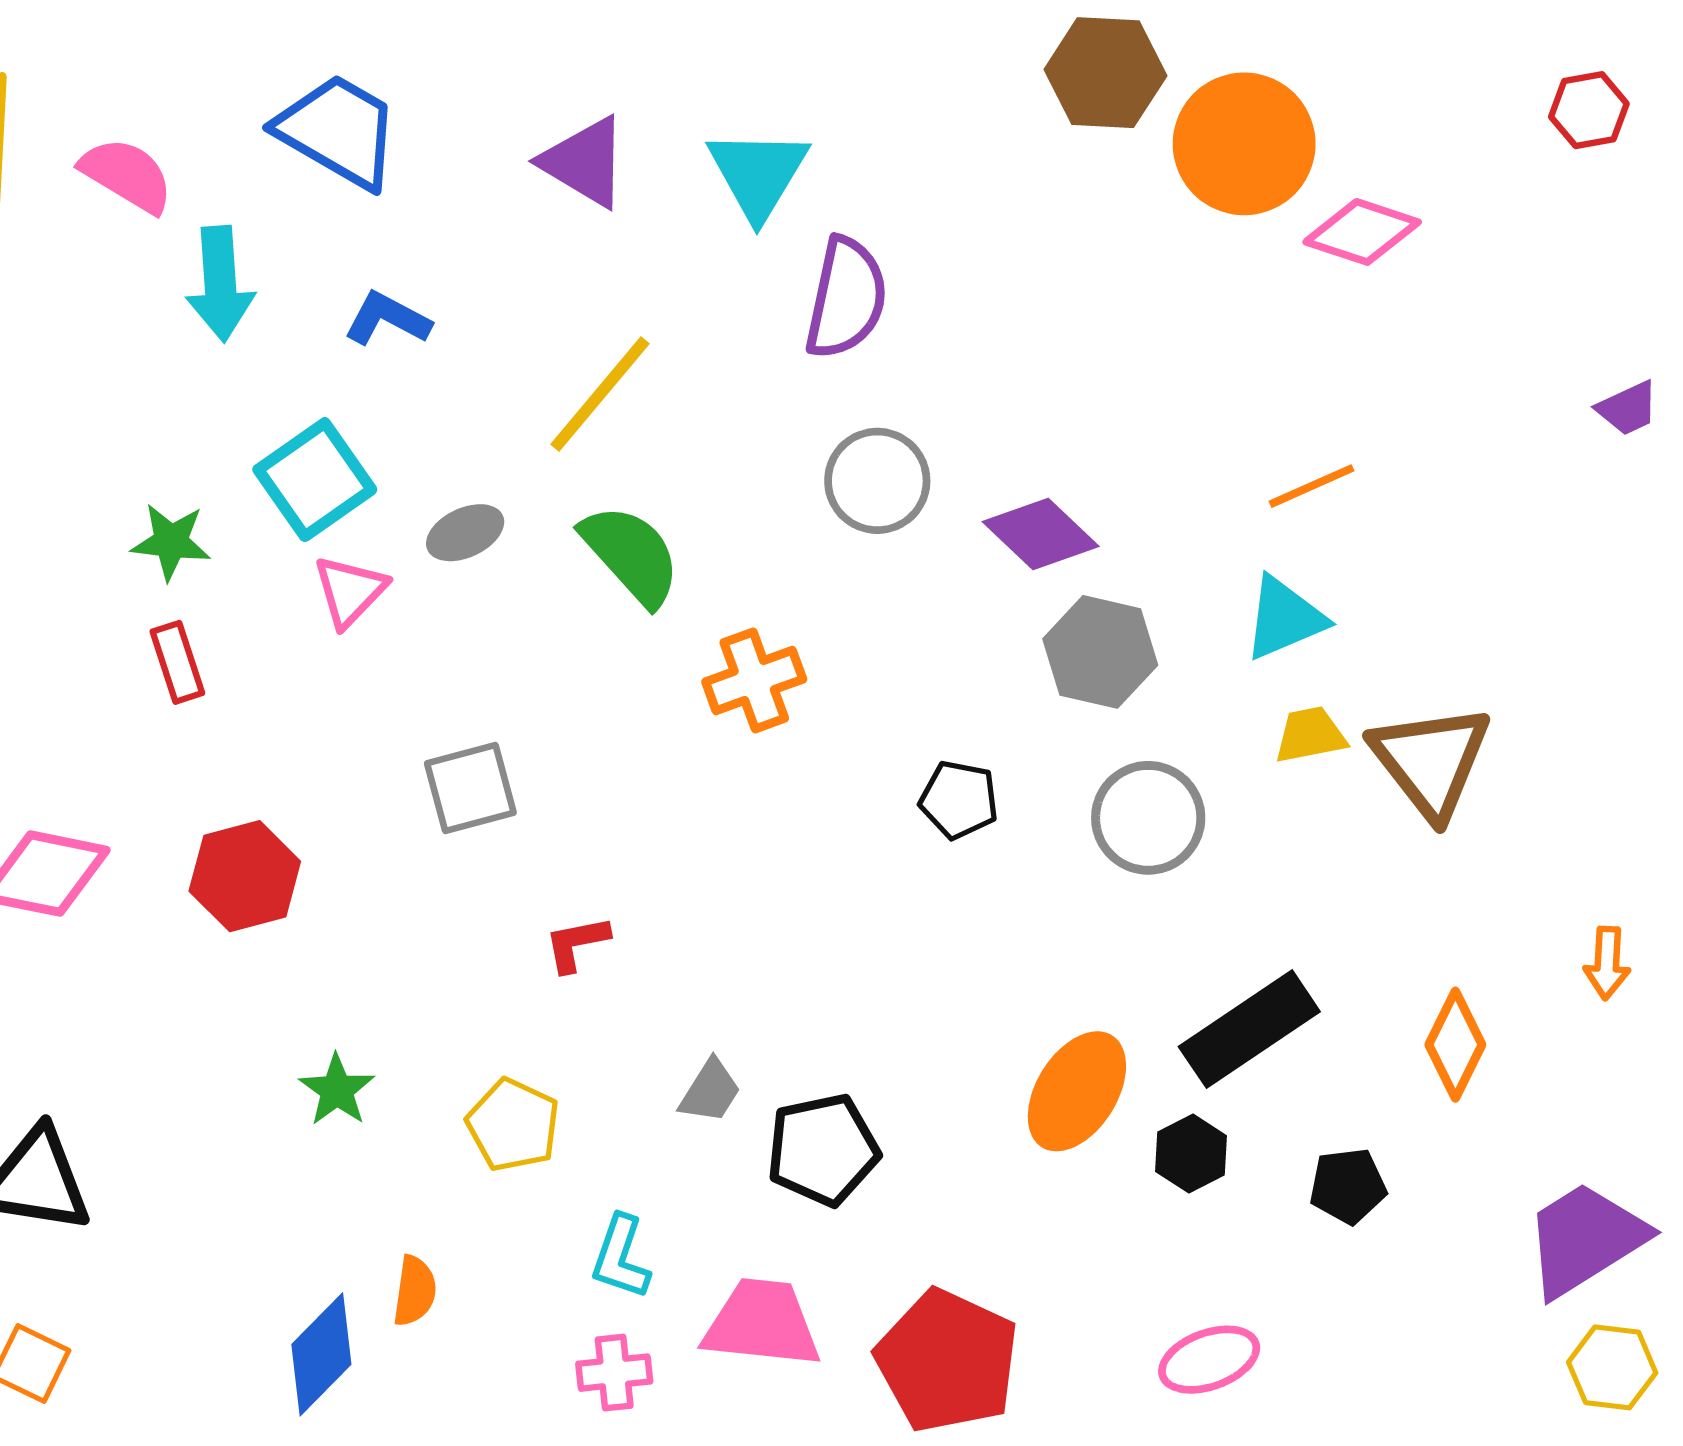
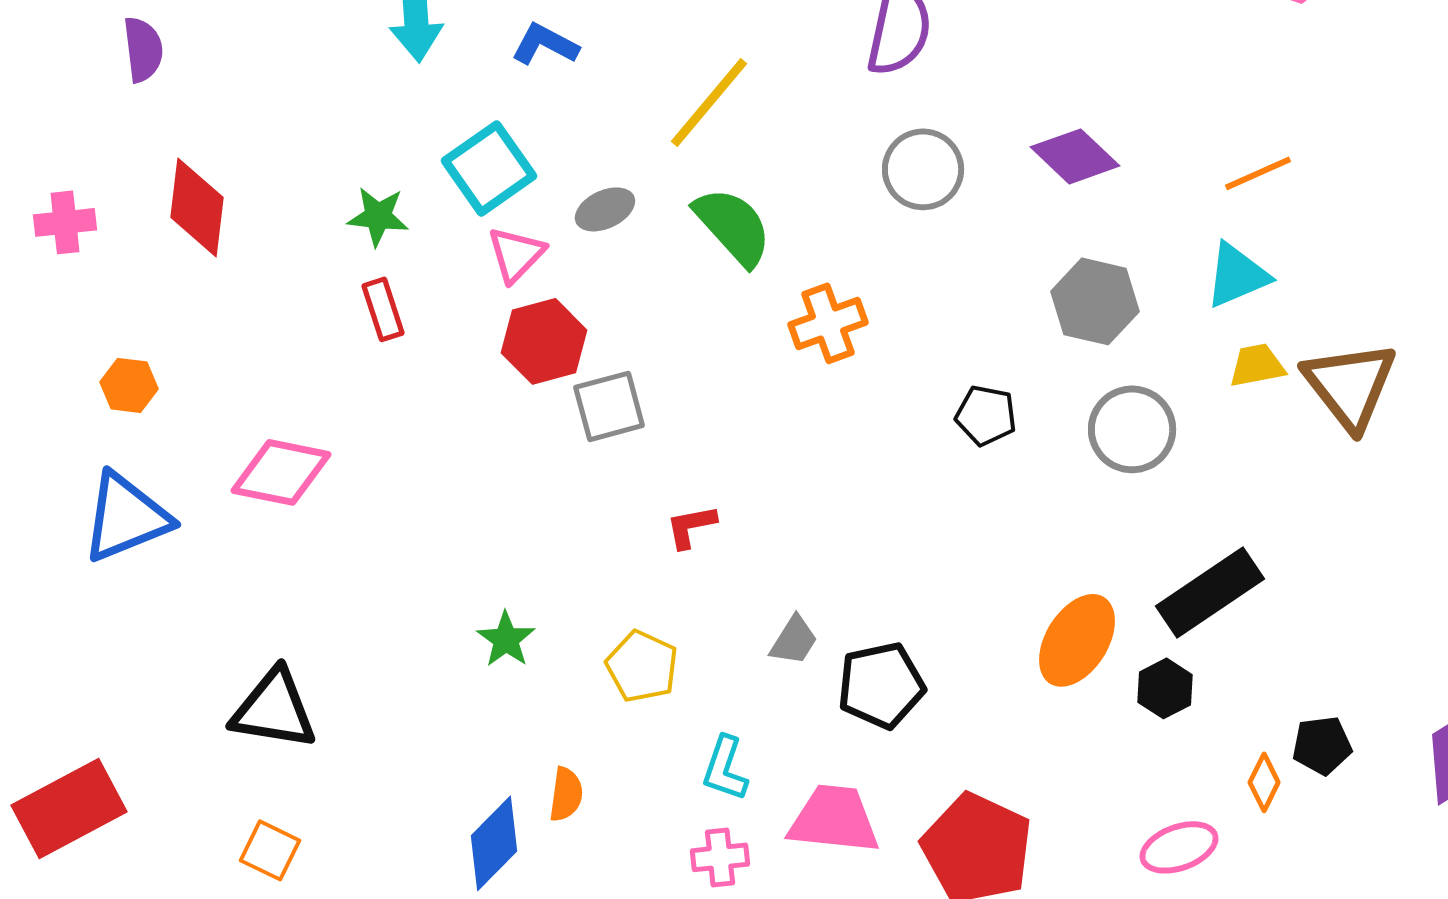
purple diamond: (1041, 534) -> (1075, 156), moved
red hexagon: (245, 876) -> (544, 341), moved
orange diamond: (1455, 1045) -> (1264, 782), moved, size x0.7
black pentagon: (1348, 1186) -> (1322, 745), moved

